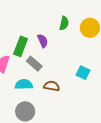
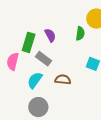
green semicircle: (64, 23) -> (80, 33), moved
cyan semicircle: (24, 84) -> (35, 80), turned -48

